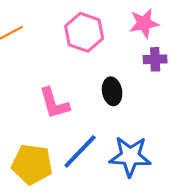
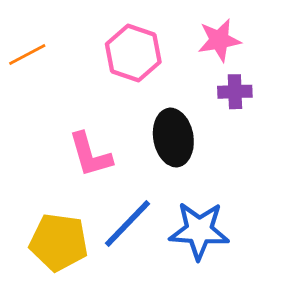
black ellipse: (112, 91) -> (173, 138), size x1.4

